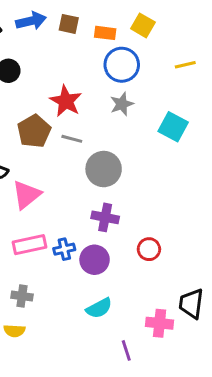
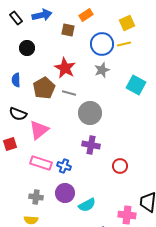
brown square: (69, 24) -> (68, 30), moved
yellow square: (143, 25) -> (127, 23), moved, turned 35
orange rectangle: (105, 33) -> (86, 15), moved, turned -40
yellow line: (185, 65) -> (124, 44), moved
pink rectangle: (30, 245) -> (41, 163), turned 30
blue cross: (64, 249) -> (64, 166), turned 32
purple circle: (95, 260) -> (65, 193), moved

